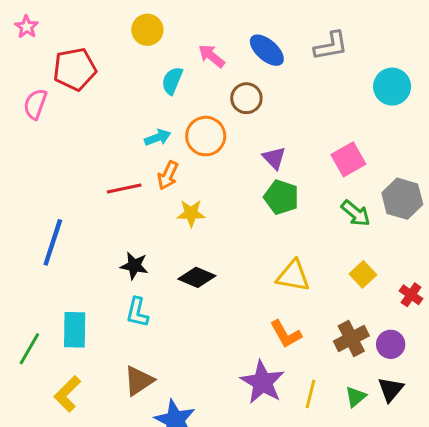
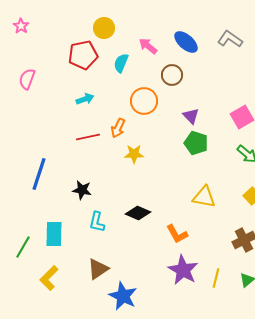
gray L-shape: (331, 46) -> (230, 39), turned -135
red pentagon: (75, 69) -> (83, 55), moved
cyan arrow: (158, 138) -> (85, 99), moved
black star: (134, 266) -> (82, 190), moved
black diamond: (197, 277) -> (138, 213), moved
orange L-shape: (286, 334) -> (177, 234), moved

